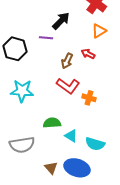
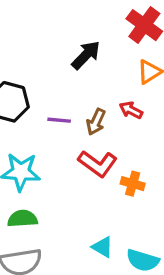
purple line: (46, 38) -> (59, 120), moved
green semicircle: (52, 123) -> (22, 219), moved

